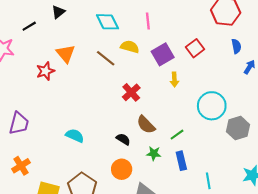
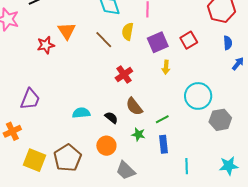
yellow semicircle: (130, 47) -> (128, 31), turned -102
purple trapezoid: (19, 123) -> (30, 99), moved
cyan semicircle: (75, 136) -> (81, 113), moved, turned -36

